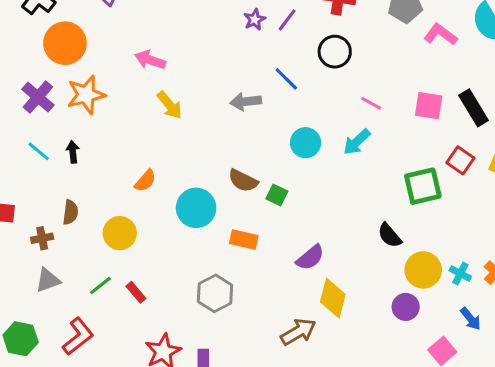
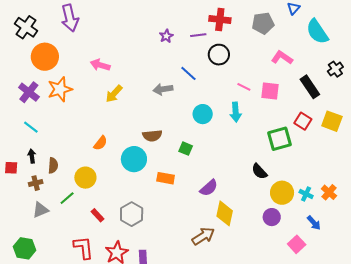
purple line: (287, 20) -> (198, 35), moved, turned 49
pink L-shape: (440, 34) -> (282, 58), moved
yellow arrow: (170, 105) -> (114, 94), turned 84
pink square: (429, 106) -> (270, 91), moved
cyan arrow: (357, 142) -> (236, 112), turned -48
black arrow: (73, 152) -> (32, 156), moved
brown semicircle: (243, 181) -> (152, 136), moved, turned -30
green line: (100, 286) -> (67, 198), moved
gray hexagon: (215, 293) -> (132, 214), moved
red L-shape: (78, 336) -> (84, 248), moved, turned -55

